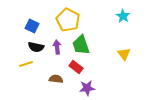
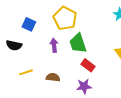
black semicircle: (36, 47) -> (14, 45), moved
yellow line: (26, 64) -> (26, 72), moved
red rectangle: (76, 67) -> (88, 65), moved

